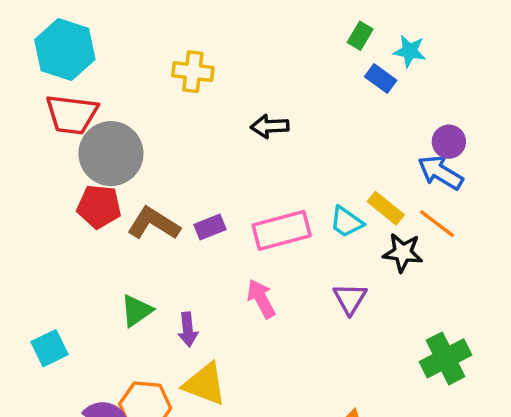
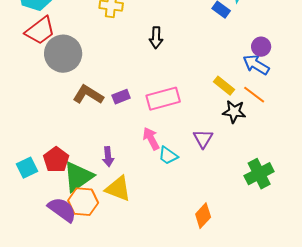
red trapezoid: (72, 114) -> (40, 31), turned -44
black arrow: (270, 126) -> (156, 38), turned -85
red pentagon: (99, 207) -> (56, 160), moved, turned 30
cyan trapezoid: (346, 222) -> (168, 156), moved
green triangle: (137, 311) -> (78, 177), moved, size x1.6

